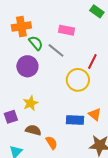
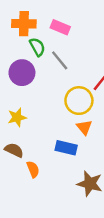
pink rectangle: (66, 30) -> (60, 27), moved
orange triangle: (95, 114) -> (84, 127), moved

